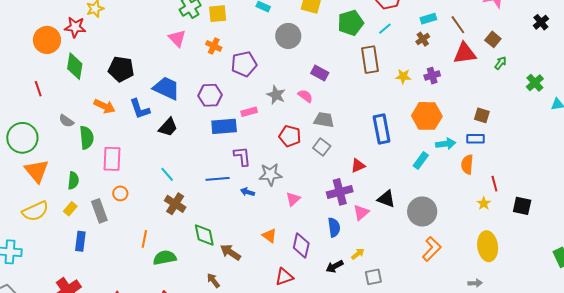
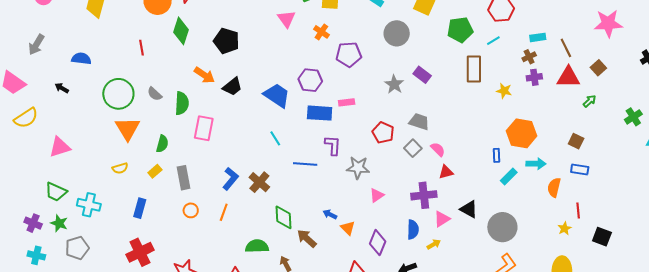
green arrow: (501, 63) -> (590, 101), moved
purple cross: (432, 76) -> (534, 77), moved
blue trapezoid: (166, 88) -> (277, 95), moved
gray star: (276, 95) -> (394, 84), moved
pink semicircle: (305, 96) -> (438, 149), moved
blue L-shape: (140, 109) -> (231, 179), moved, turned -130
gray semicircle: (66, 121) -> (155, 94), moved
black trapezoid: (168, 127) -> (232, 87), moved
blue rectangle: (382, 129) -> (497, 155), moved, size x0.5
blue rectangle: (475, 139) -> (580, 170), moved
cyan line: (167, 174) -> (275, 138), moved
blue arrow: (248, 192) -> (330, 214), moved
orange circle: (120, 193) -> (191, 210), moved
yellow semicircle: (35, 211) -> (120, 168), size x0.6
blue rectangle: (80, 241) -> (140, 208), moved
yellow arrow: (358, 254) -> (434, 244), moved
green semicircle: (165, 258) -> (257, 246), moved

